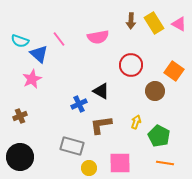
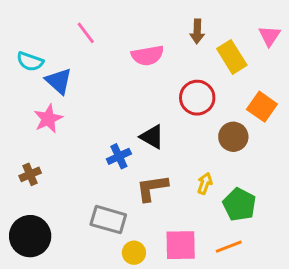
yellow rectangle: (154, 23) -> (232, 57), moved
pink triangle: (179, 24) -> (269, 36), turned 35
pink line: (59, 39) -> (86, 33), moved
orange line: (165, 163) -> (229, 247), moved, turned -30

